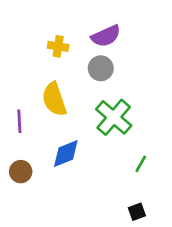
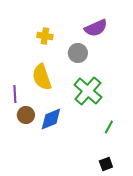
purple semicircle: (106, 36) -> (96, 28), moved
brown circle: (21, 172) -> (26, 115), moved

